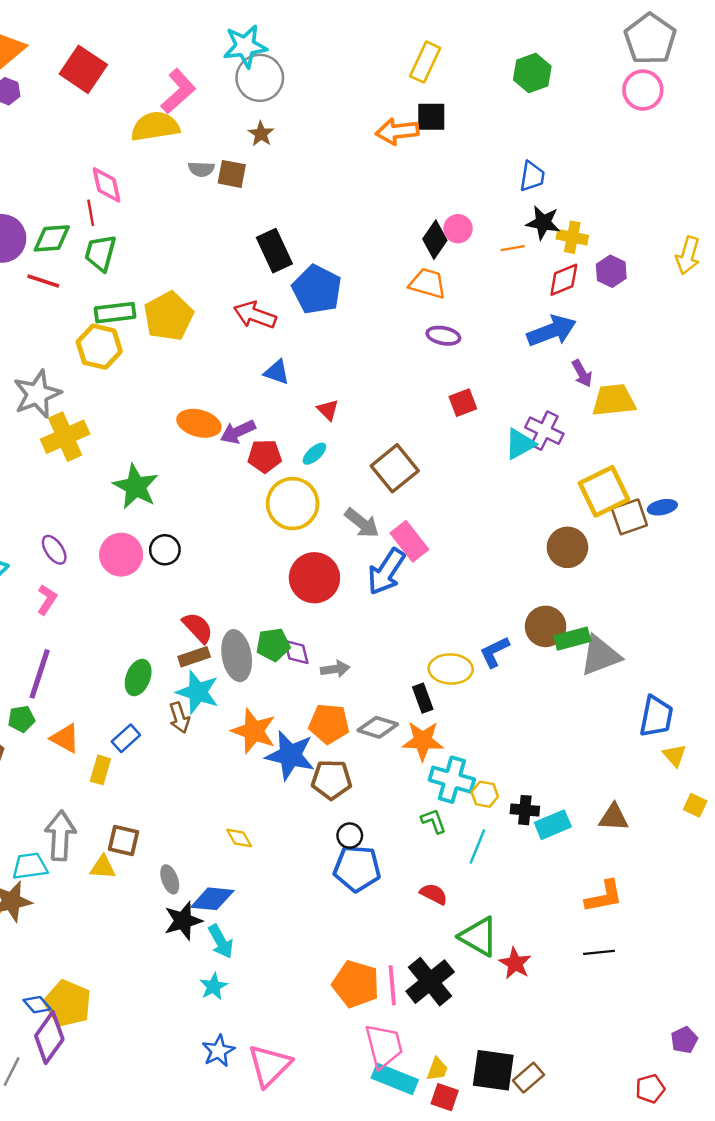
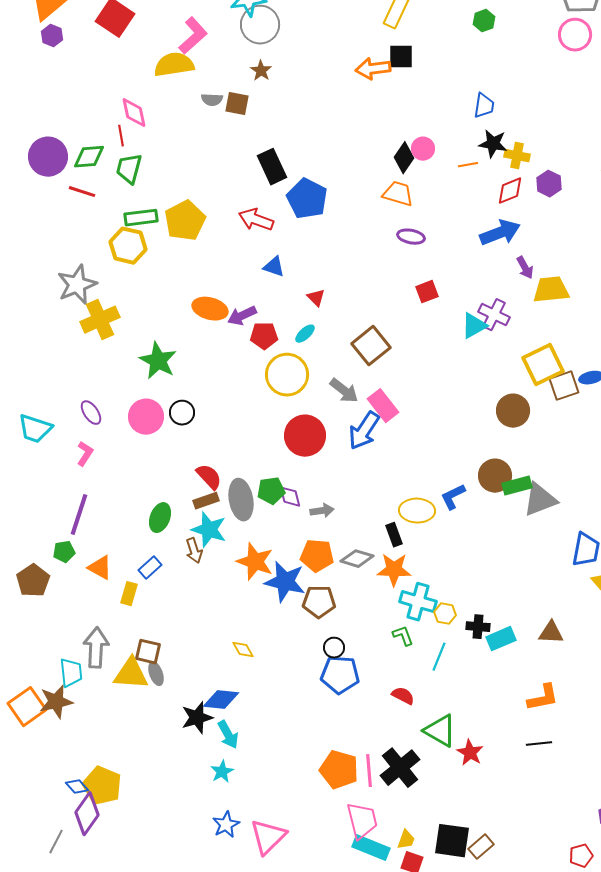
green hexagon: (532, 73) -> (484, 21), size x0.7
cyan trapezoid: (30, 866) -> (71, 673), turned 92
yellow triangle: (103, 867) -> (131, 674), size x1.6
gray ellipse: (170, 879) -> (156, 674), moved

